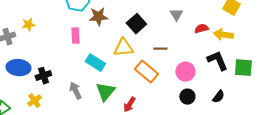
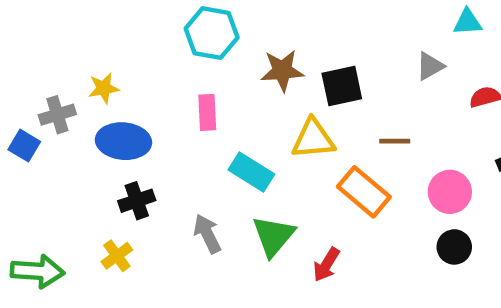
gray triangle: (176, 15) -> (430, 66), turned 32
brown star: (98, 17) -> (282, 71), moved
black square: (136, 24) -> (342, 86), turned 30
blue ellipse: (18, 68) -> (123, 141), moved

